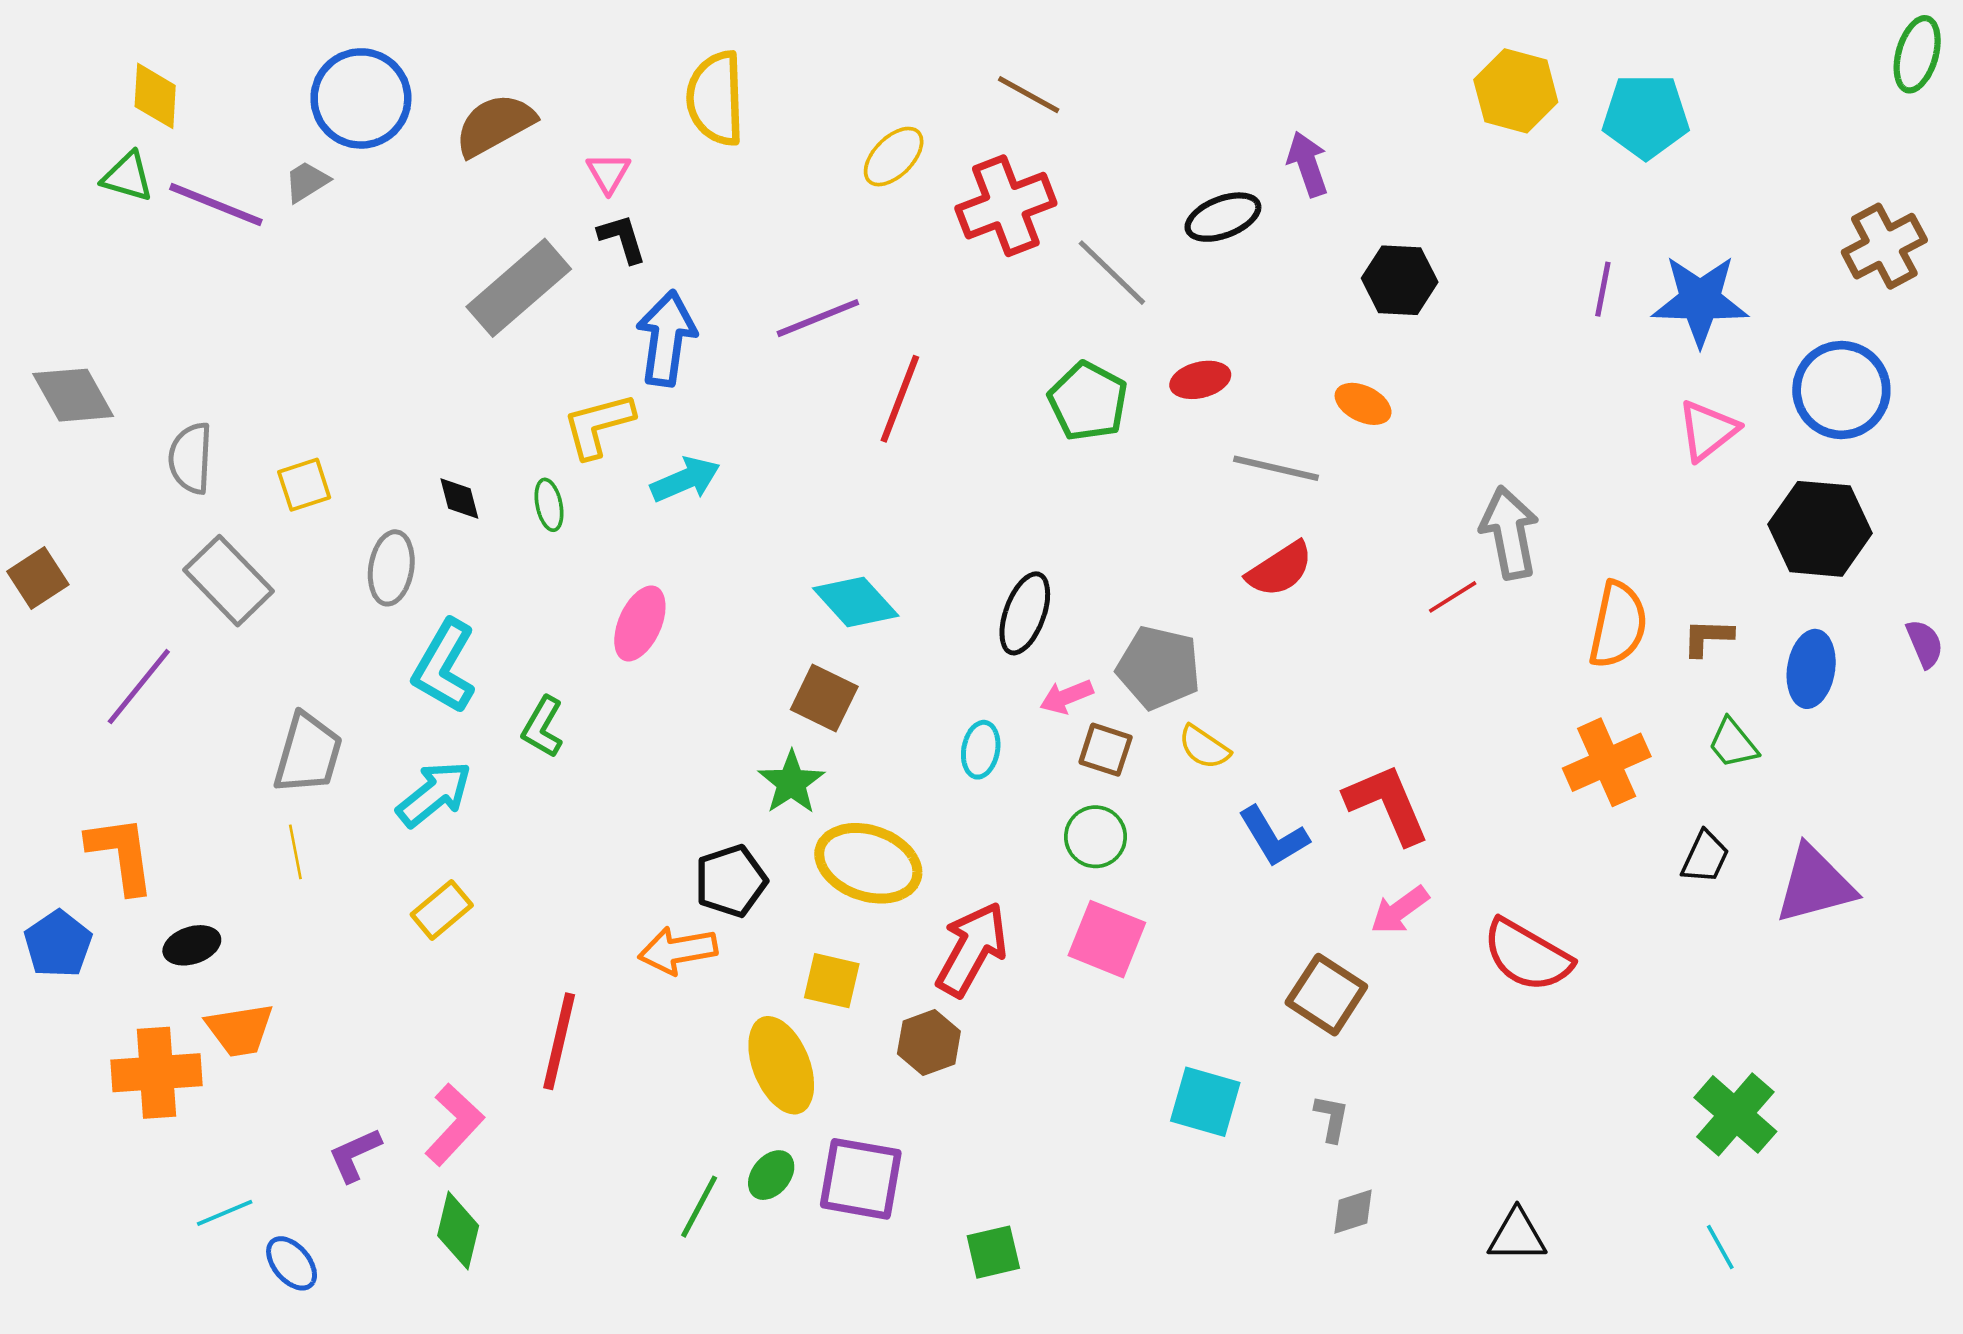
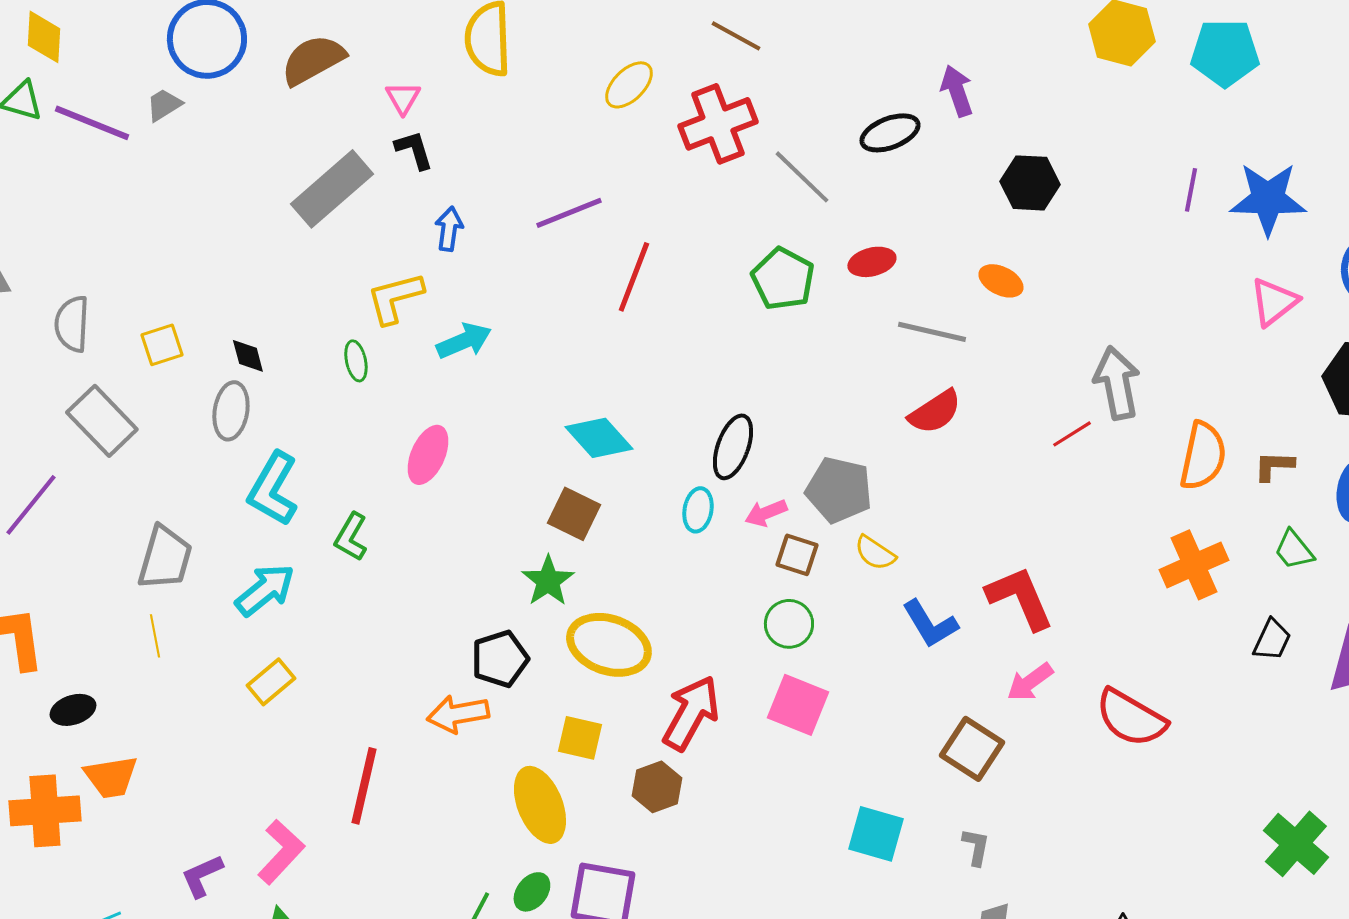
blue arrow: (666, 338) -> (449, 229), size x0.6
black diamond: (459, 499) -> (248, 356), moved
cyan ellipse: (981, 750) -> (698, 510), moved

